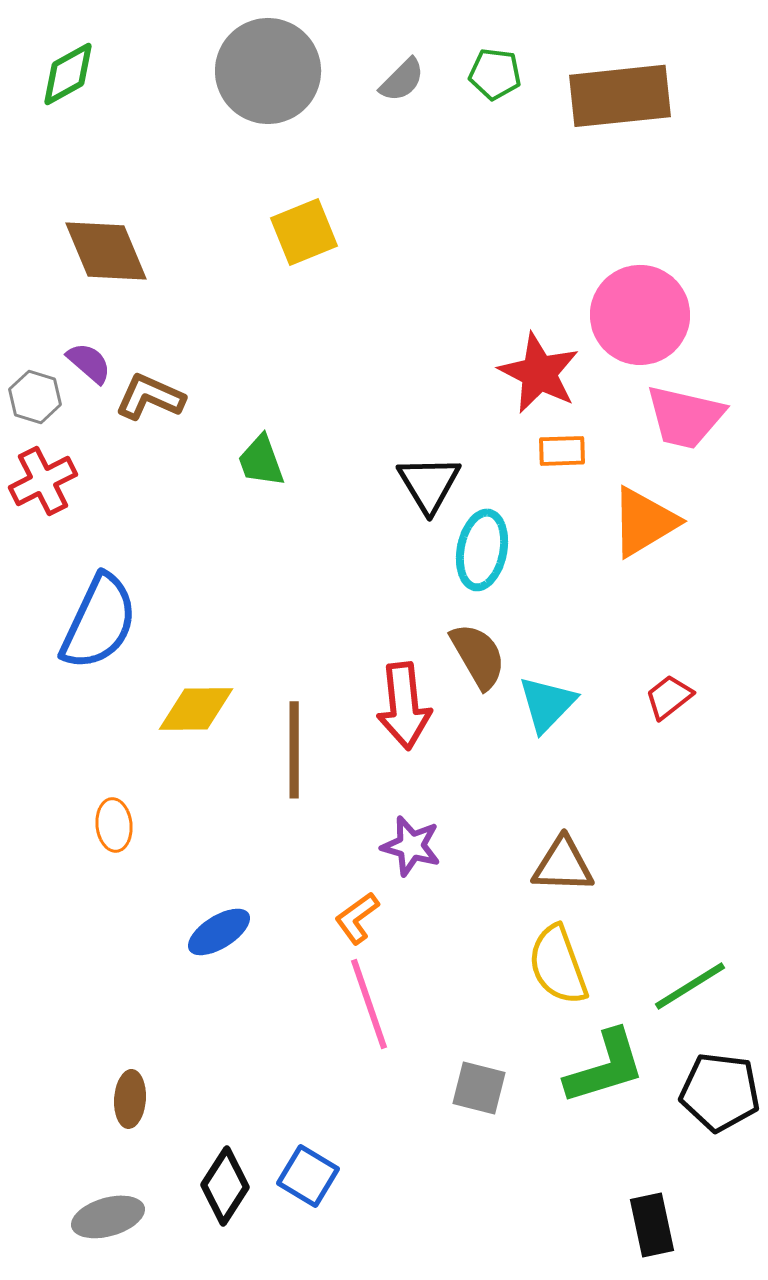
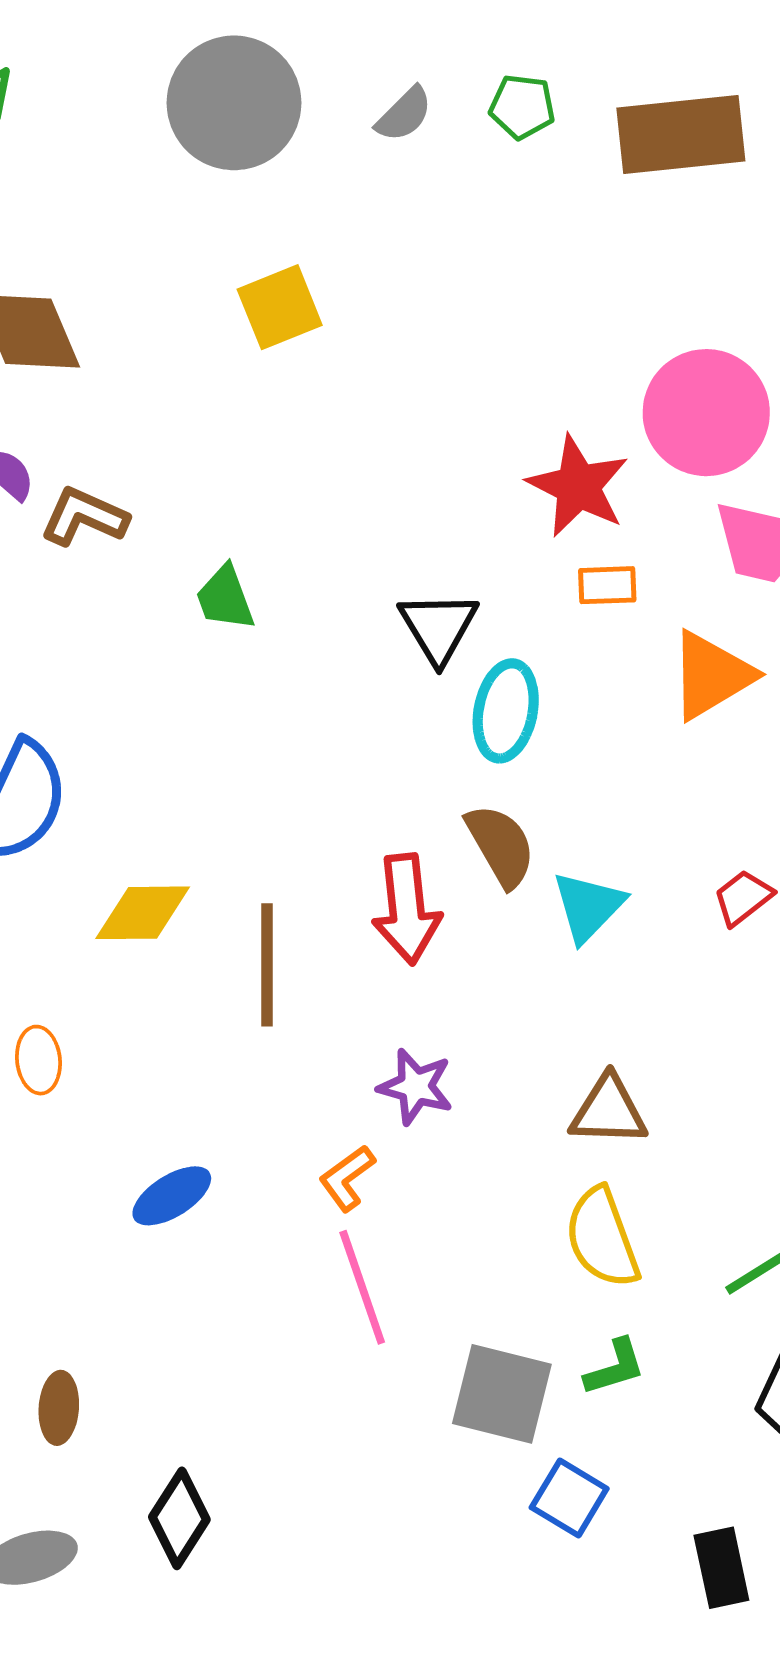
green L-shape: (605, 1067) -> (615, 1367), moved, size x0.6
gray square: (479, 1088) -> (502, 1394), size x1.5
blue square: (308, 1176) -> (569, 1498), moved

